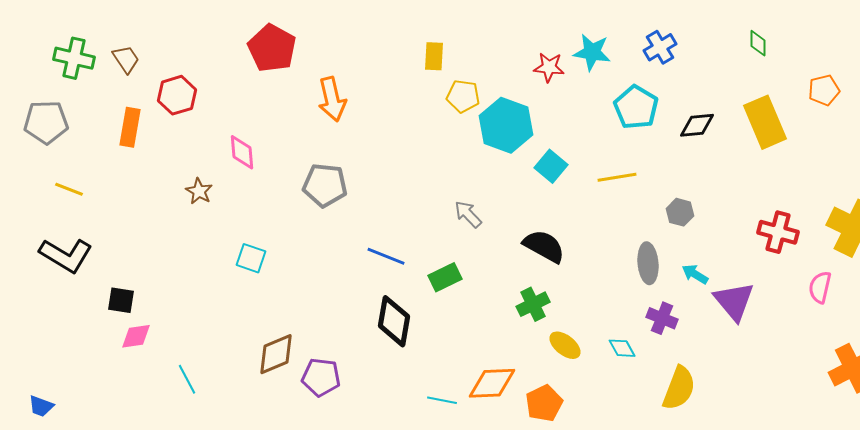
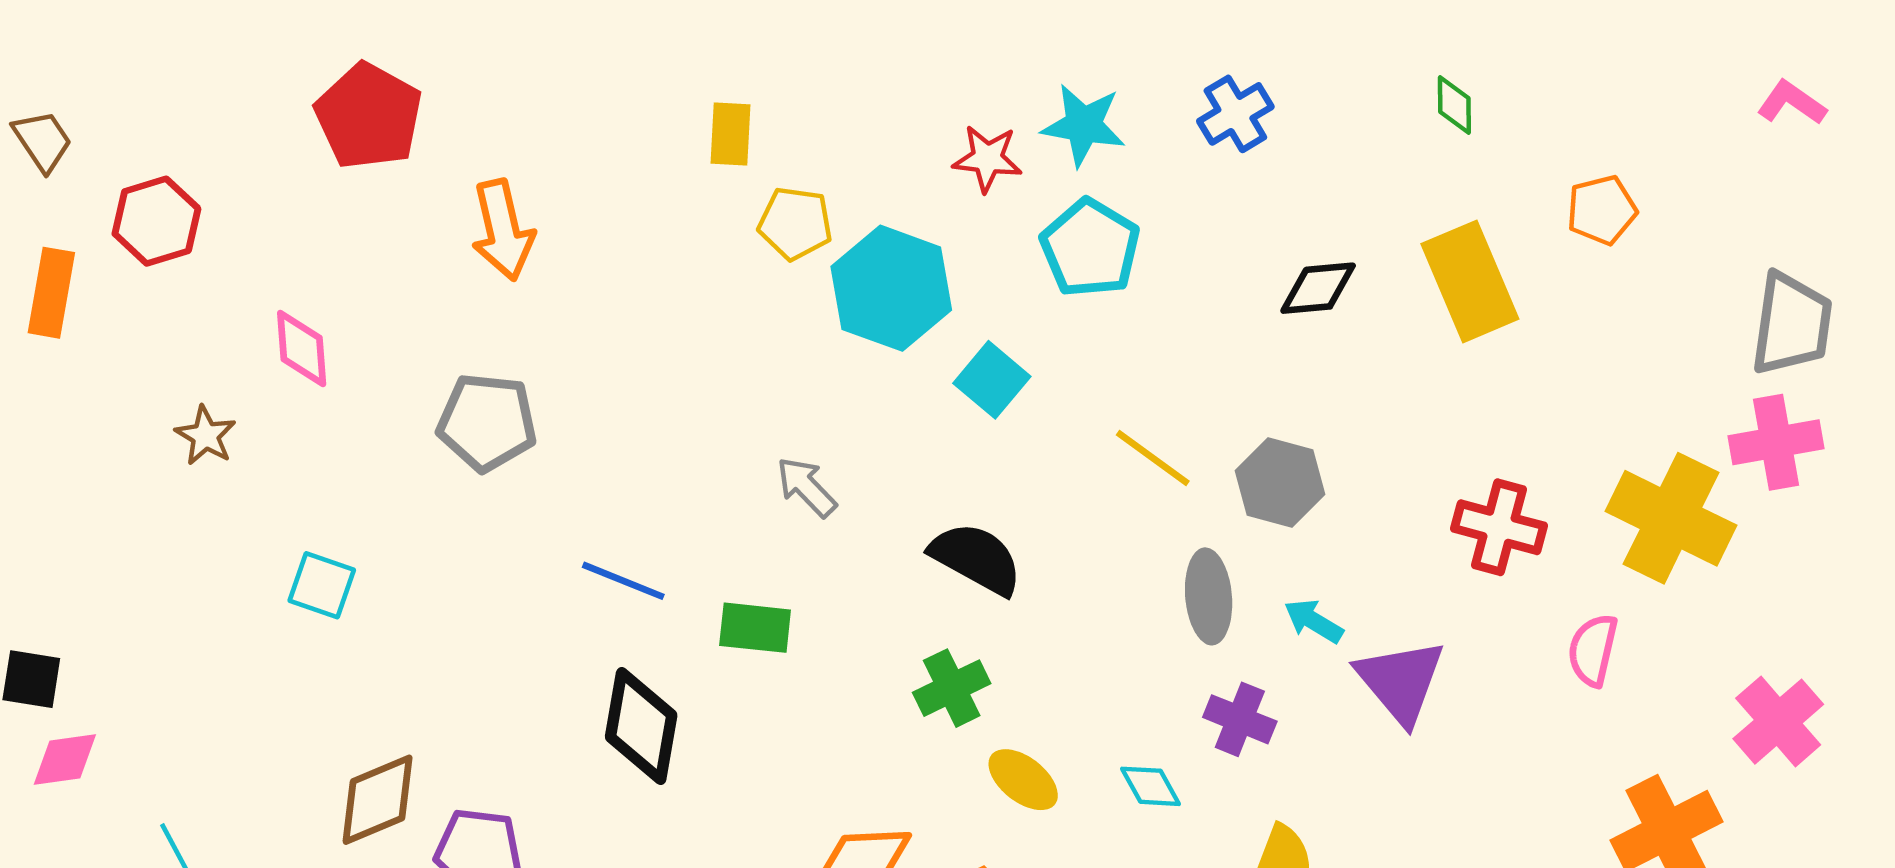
cyan pentagon: (636, 107) -> (1090, 248), moved
yellow line: (617, 177) -> (1153, 458), moved, turned 45
gray hexagon: (680, 212) -> (1280, 483), size x1.4
green rectangle: (445, 277) -> (755, 628), turned 32

